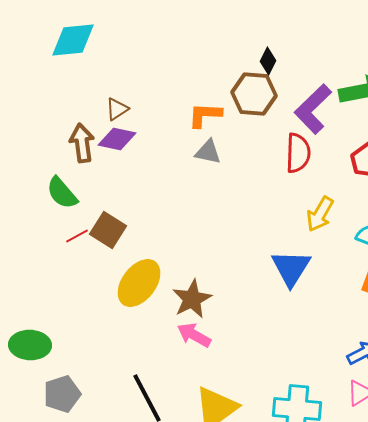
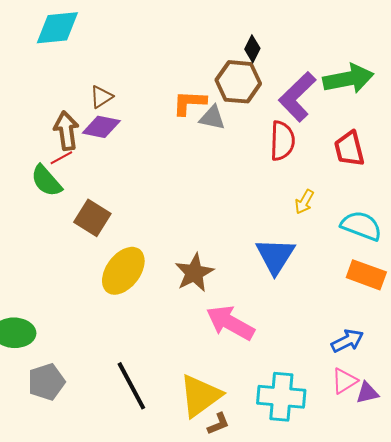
gray triangle: (208, 152) -> (212, 118), moved
yellow arrow: (320, 214) -> (304, 202), size x0.7
red line: (77, 236) -> (61, 158), moved
brown star: (192, 299) -> (194, 273), moved
pink arrow: (194, 335) -> (230, 323), moved, size x1.4

